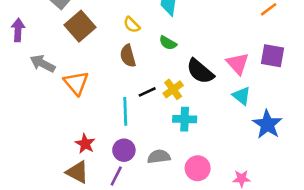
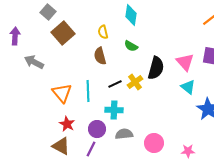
yellow semicircle: (132, 25) -> (103, 32), turned 32
black semicircle: (200, 71) -> (156, 68), turned -115
orange triangle: (76, 83) -> (62, 93), moved
cyan line: (125, 111) -> (88, 91), moved
cyan cross: (185, 119) -> (114, 110), moved

